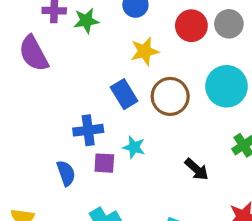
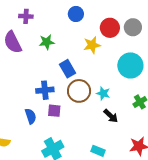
green star: (86, 21) -> (47, 42), moved
yellow star: (145, 51) -> (92, 45), moved
brown circle: (170, 96) -> (79, 91), moved
cyan star: (134, 147) -> (103, 93), moved

